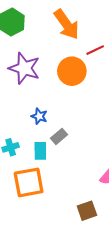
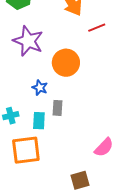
orange circle: (72, 71) -> (66, 63), moved
gray rectangle: (59, 136) -> (58, 108), turned -49

